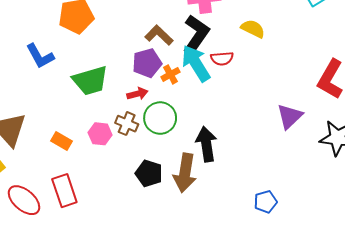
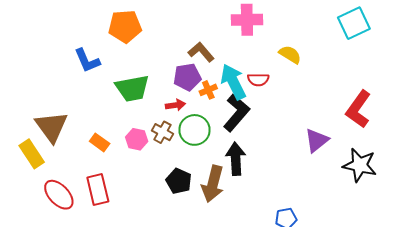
black L-shape: (196, 35) -> (236, 113), moved

